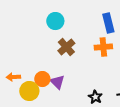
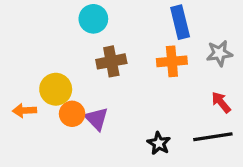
brown cross: (66, 47) -> (111, 61), turned 30
yellow circle: (29, 91) -> (56, 89), moved

